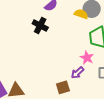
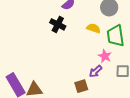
yellow semicircle: (81, 14) -> (94, 28), moved

